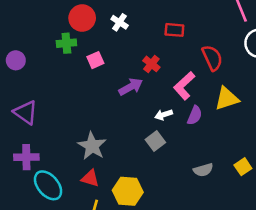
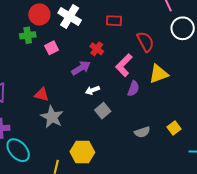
white cross: (120, 22) -> (70, 17), size x1.6
white arrow: (164, 115) -> (92, 90), moved
red triangle: (90, 178) -> (42, 95), moved

